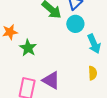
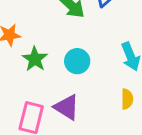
cyan circle: (75, 24) -> (77, 61), moved

